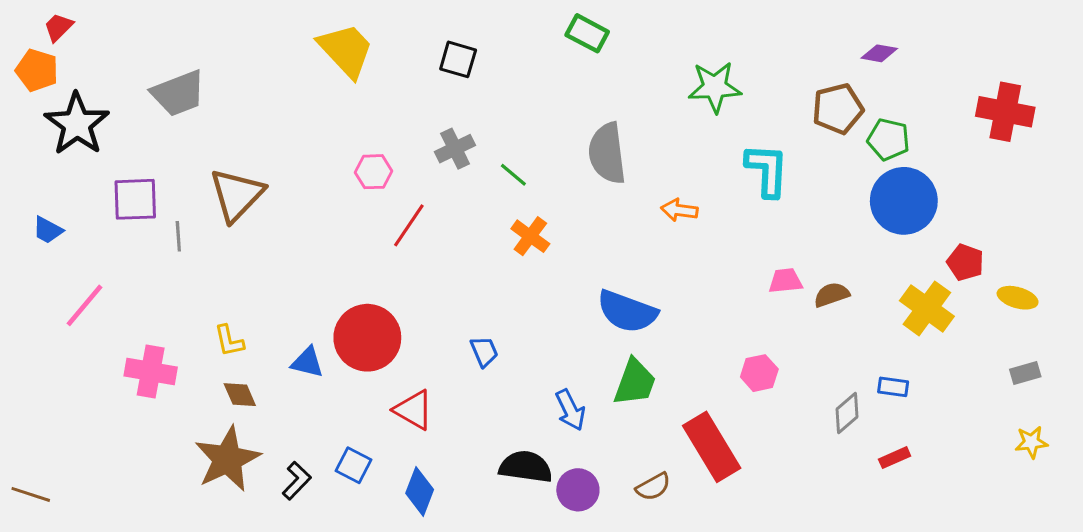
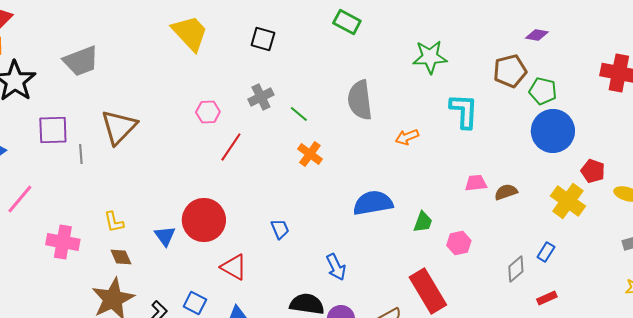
orange arrow: (679, 210) -> (407, 137), turned -30
blue semicircle: (627, 312) -> (373, 203), turned 150
blue triangle: (307, 362) -> (165, 236), turned 40
green trapezoid: (635, 382) -> (423, 222), moved, size x0.7
blue rectangle: (893, 387) -> (546, 252), turned -66

